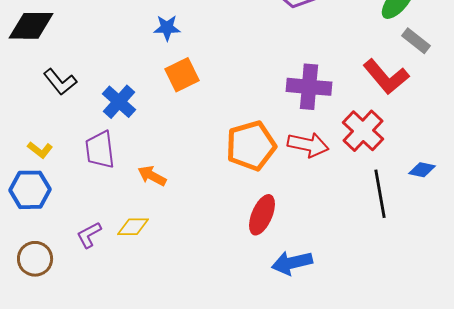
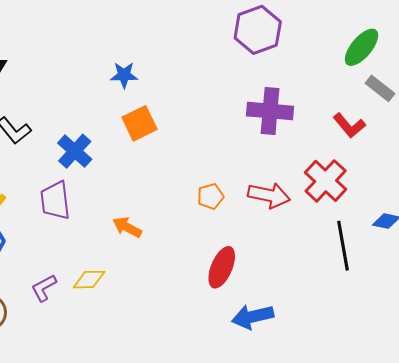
red L-shape: (386, 77) -> (349, 125), size x0.7
purple cross: (309, 87) -> (270, 111), moved
orange pentagon: (251, 146) -> (210, 196), size x0.5
orange arrow: (152, 176) -> (127, 227), moved

